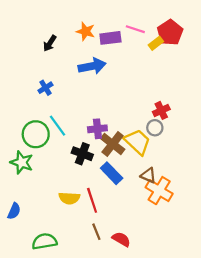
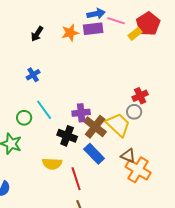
orange star: (86, 31) -> (70, 33), moved, turned -30
blue arrow: (92, 66) -> (96, 14), moved, size x0.7
green circle: (36, 134) -> (24, 118), size x0.6
yellow semicircle: (69, 198) -> (52, 164), moved

